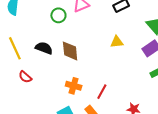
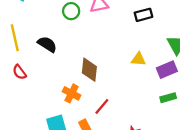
yellow triangle: (117, 42) -> (139, 59), moved
brown diamond: (70, 51) -> (89, 70), moved

